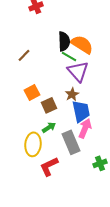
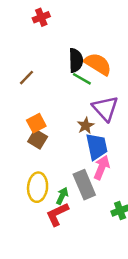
purple triangle: (78, 71) -> (105, 108), moved
brown square: (49, 105) -> (38, 139), moved, turned -35
green arrow: (49, 127) -> (62, 196), moved, turned -32

